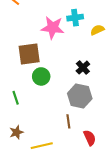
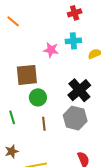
pink star: (53, 28) -> (51, 50), size x0.7
black cross: (83, 68) -> (79, 90), size x1.6
brown line: (68, 121) -> (44, 124), moved

